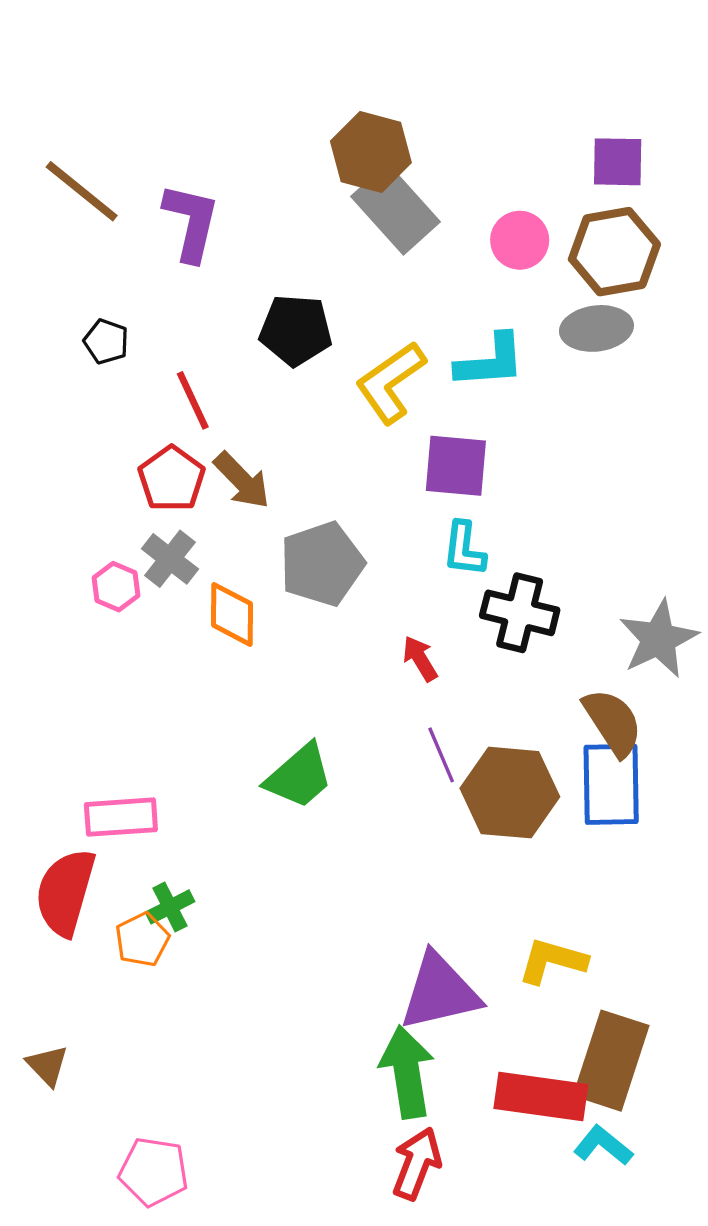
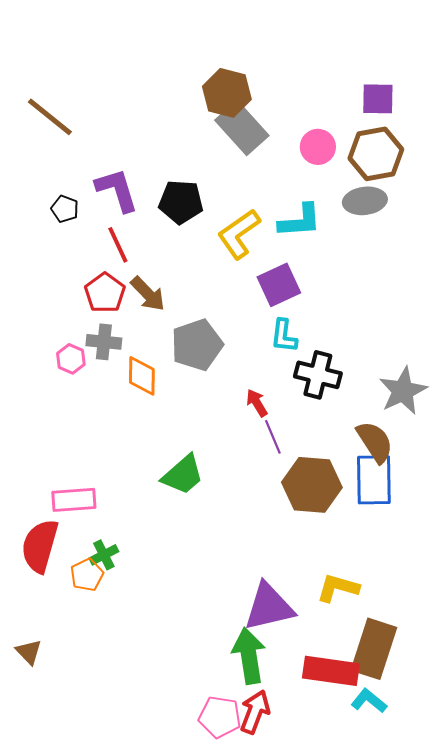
purple L-shape: (191, 222) -> (117, 190), moved, turned -30
purple square: (456, 466) -> (279, 285), turned -30
gray cross: (170, 559) -> (104, 342), turned -32
purple line: (441, 755) -> (273, 437), moved
pink pentagon: (154, 1172) -> (220, 717), moved

